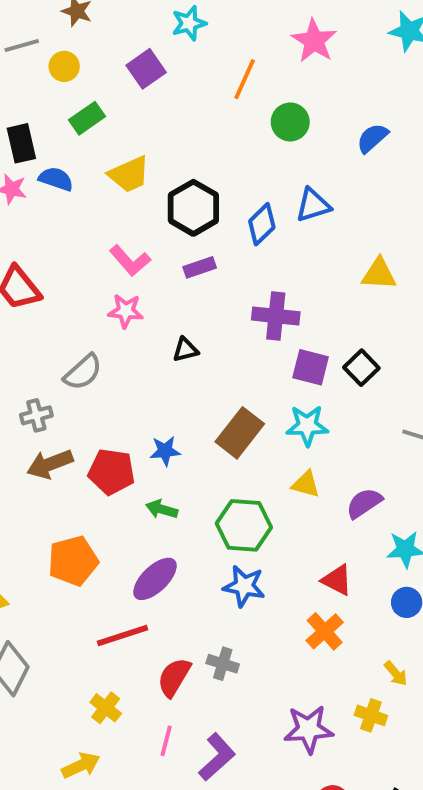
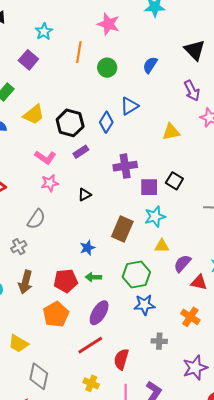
brown arrow: (50, 464) -> (25, 282), moved, turned -40
red pentagon: (112, 472) -> (66, 281), moved
purple semicircle: (364, 503) -> (182, 263), moved
red triangle: (337, 580) -> (199, 282), moved
gray cross: (223, 664) -> (159, 341), moved

